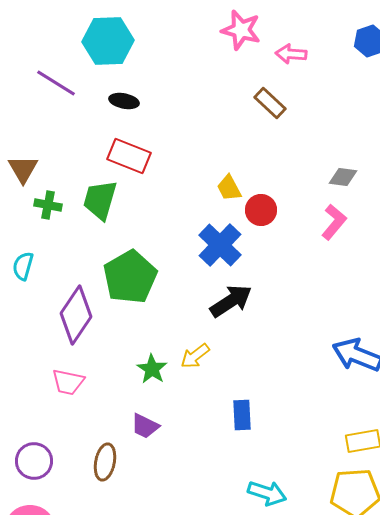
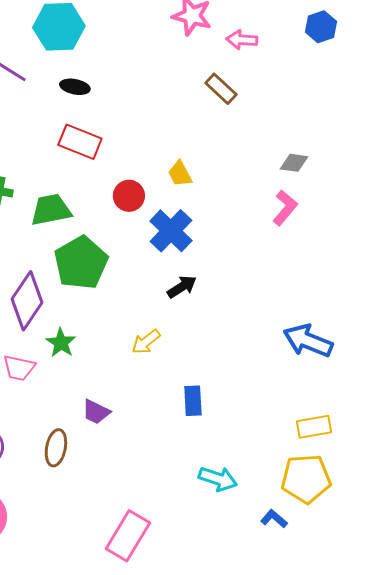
green trapezoid: (100, 200) -> (51, 210), moved, turned 63
red circle: (261, 210) -> (129, 196), moved
black arrow: (231, 301) -> (182, 287), size x0.7
green star: (152, 369) -> (61, 343), moved

